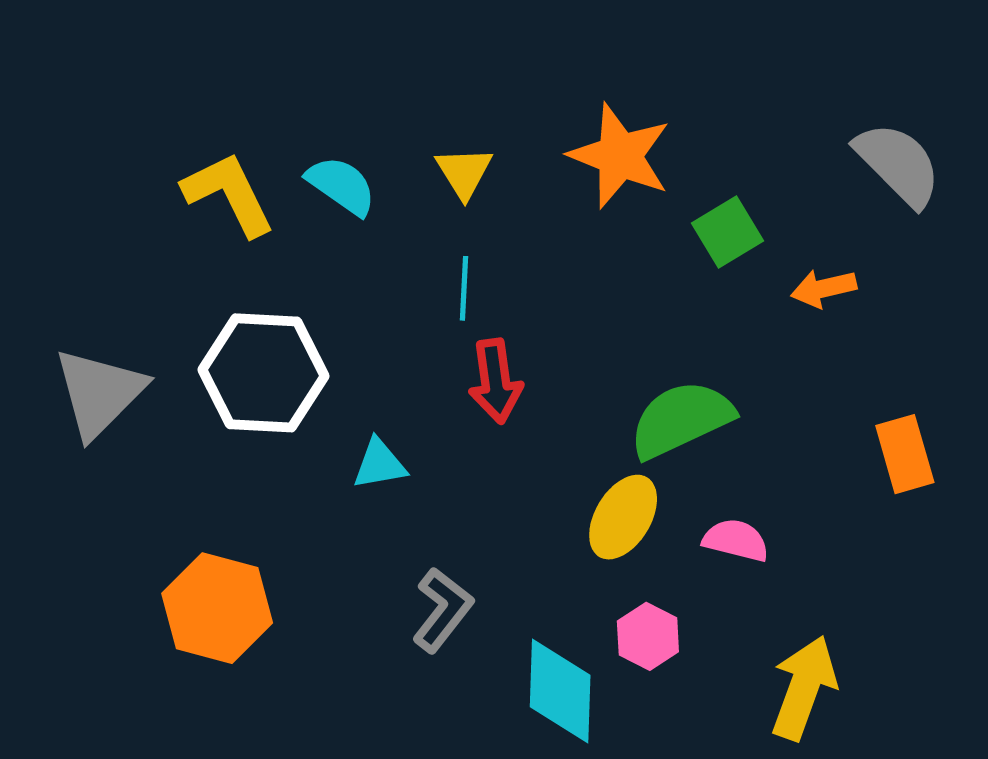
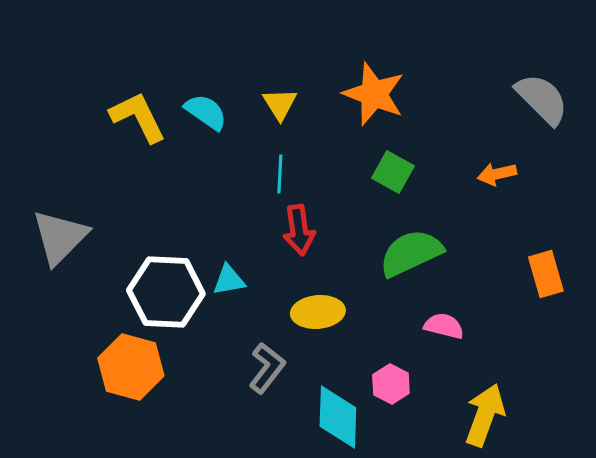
green square: (728, 232) -> (393, 172), moved, turned -30
white hexagon: (264, 373) -> (166, 292), moved
yellow ellipse: (623, 517) -> (318, 312), moved, turned 54

